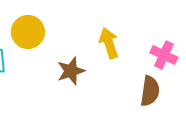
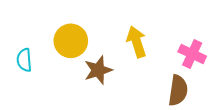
yellow circle: (28, 32) -> (71, 41), moved

